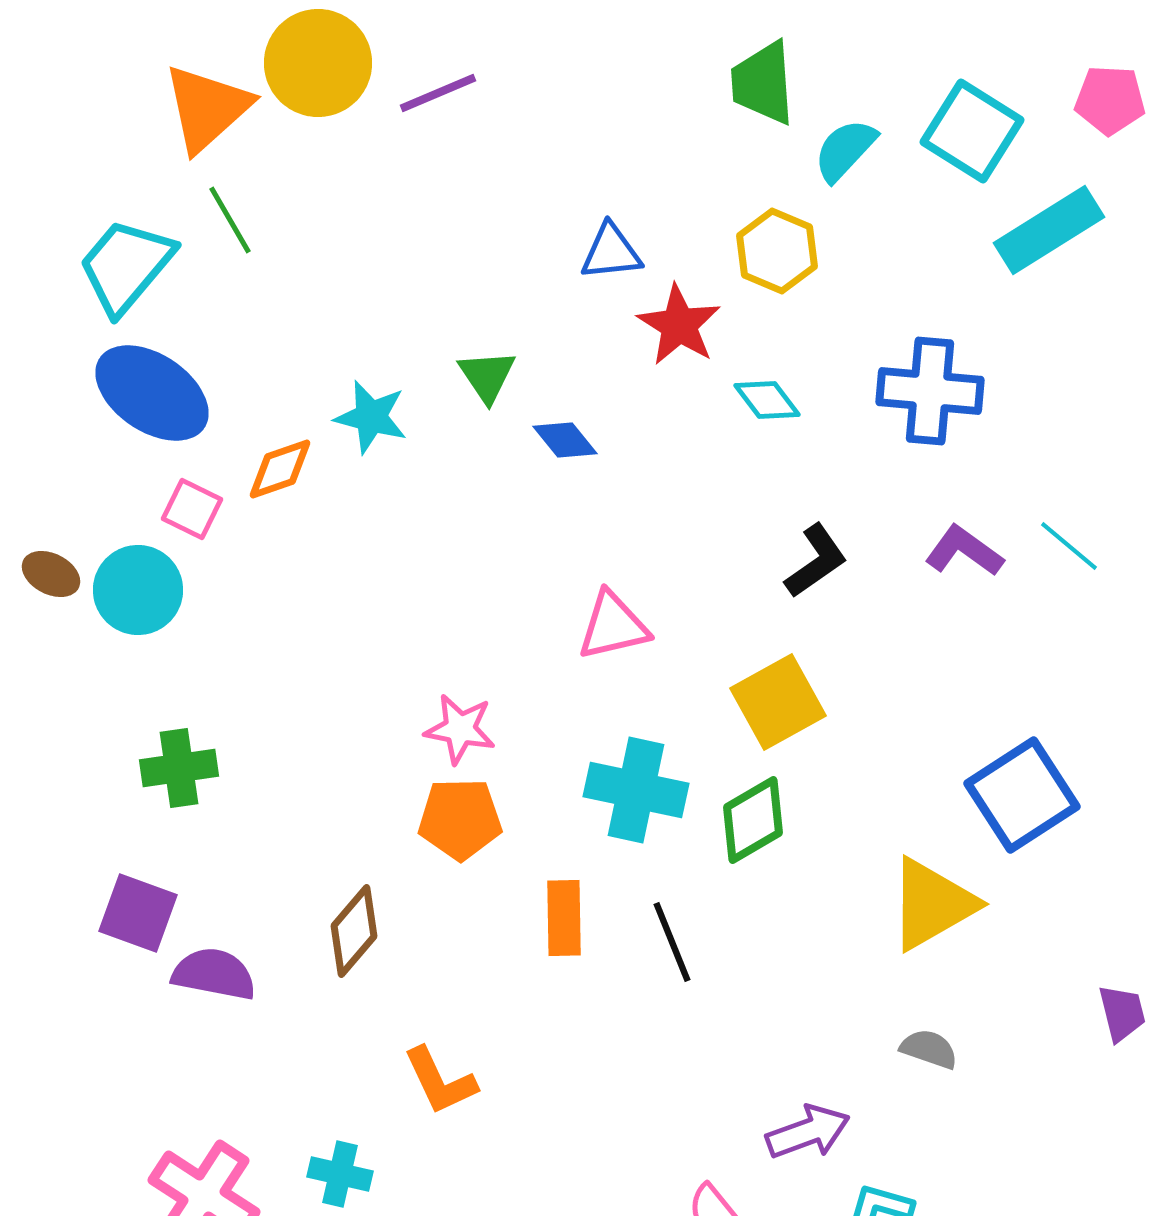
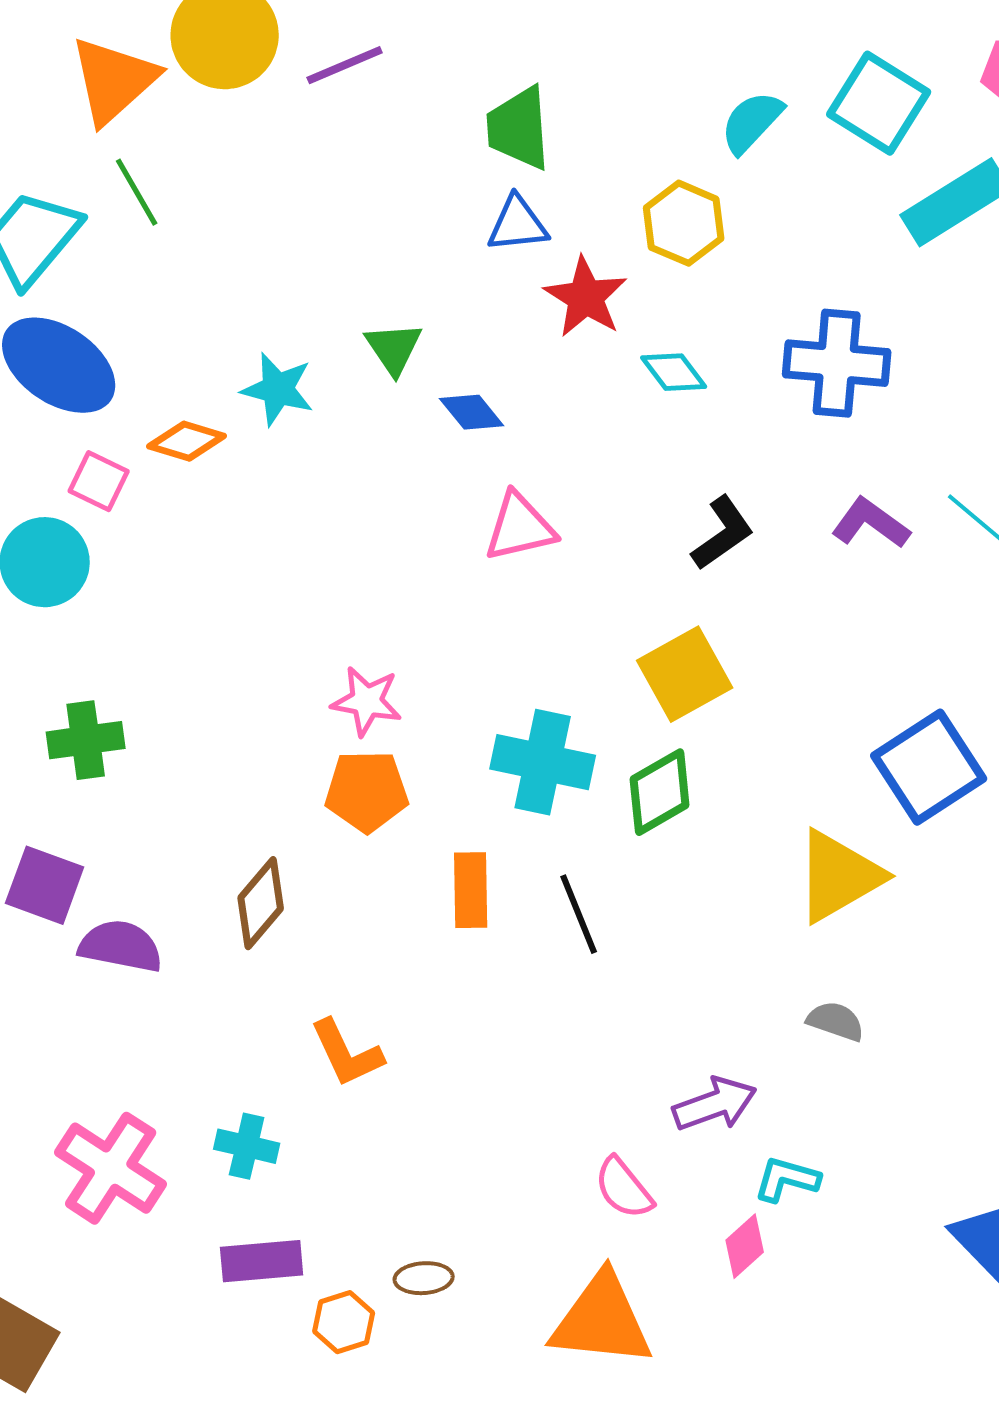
green trapezoid: (763, 83) -> (519, 128), moved
orange diamond: (280, 469) -> (187, 441), turned 36
pink triangle: (613, 626) -> (520, 527), moved

